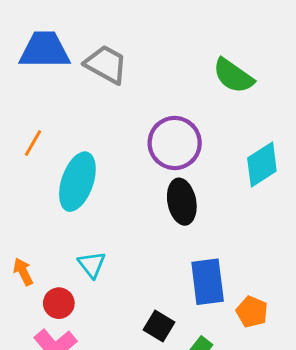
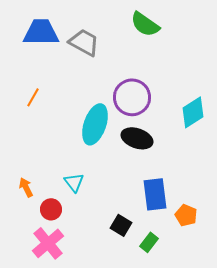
green semicircle: (233, 76) -> (145, 24), moved
cyan ellipse: (77, 182) -> (95, 124), moved
black ellipse: (182, 202) -> (137, 138), turned -60

